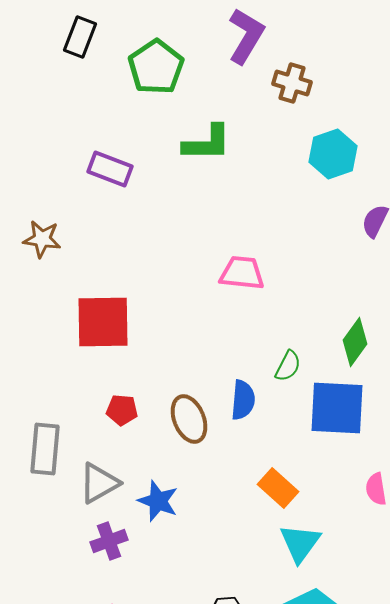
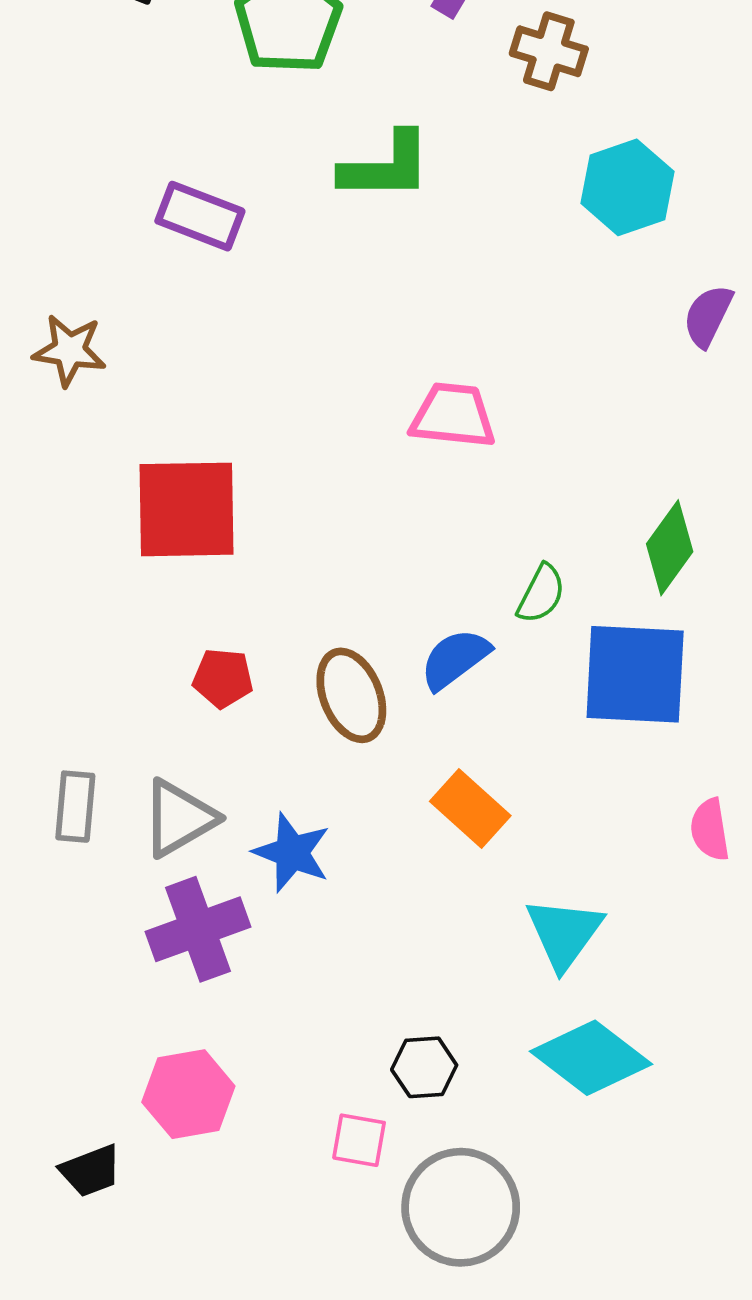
blue semicircle: (243, 400) -> (455, 659), turned -132
gray rectangle: (45, 449) -> (75, 807), moved, size x0.7
orange rectangle: (278, 488) -> (470, 809), moved
purple cross: (109, 541) -> (198, 929), size x1.4

